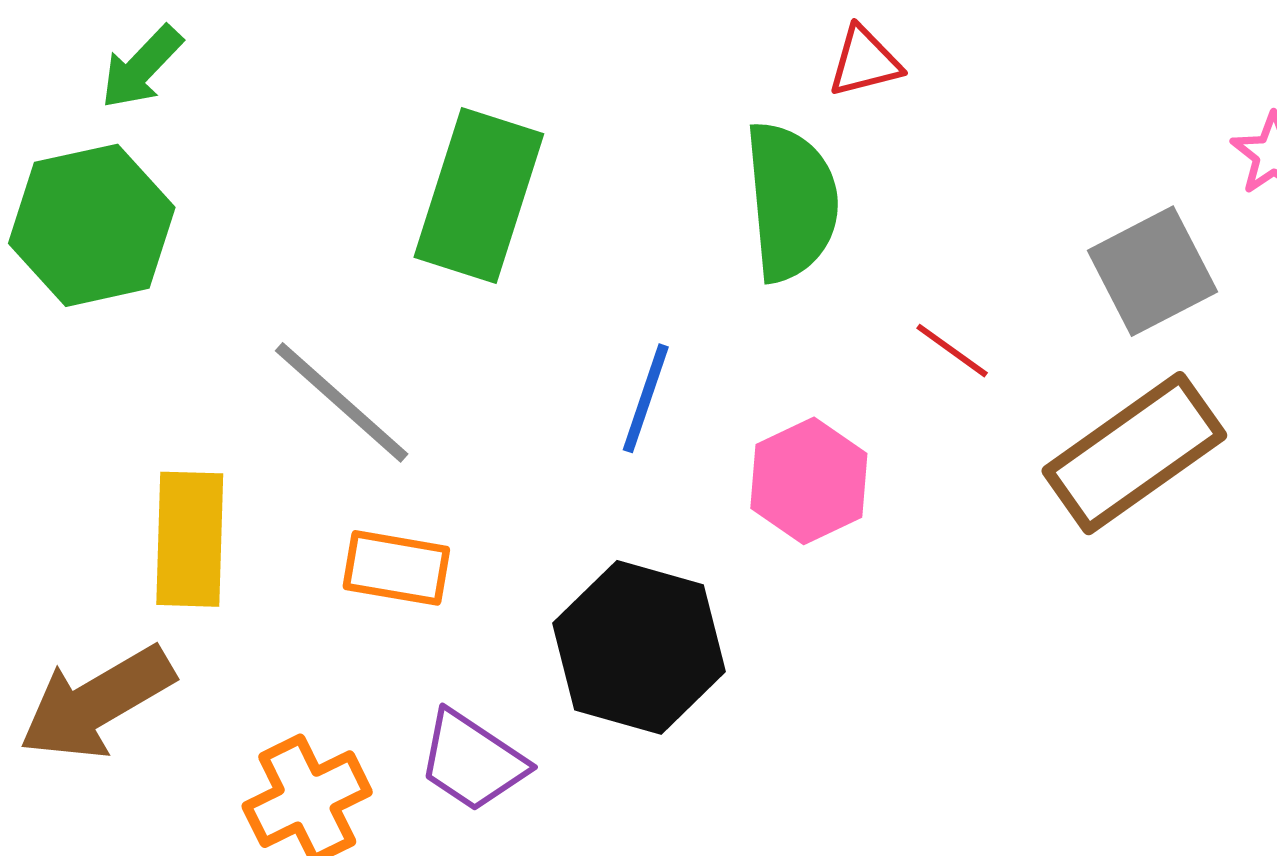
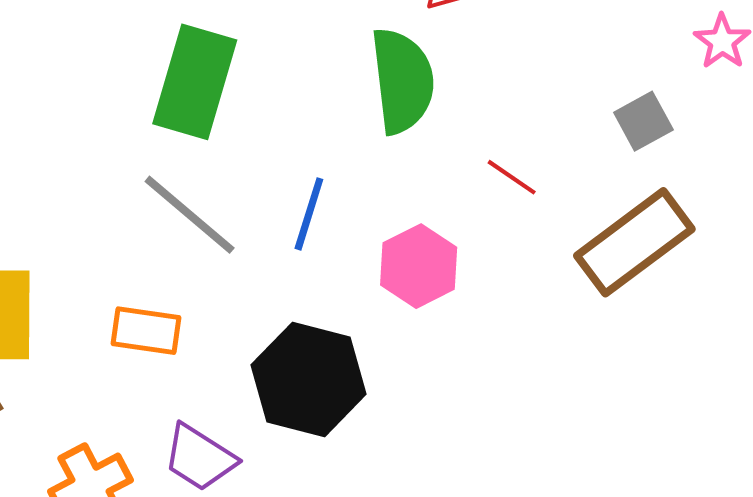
gray square: (1152, 271) -> (643, 121), size x0.7
gray line: (342, 402) -> (190, 215), moved

